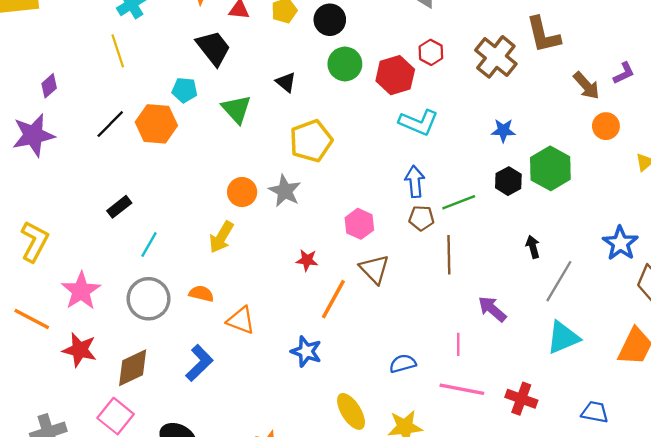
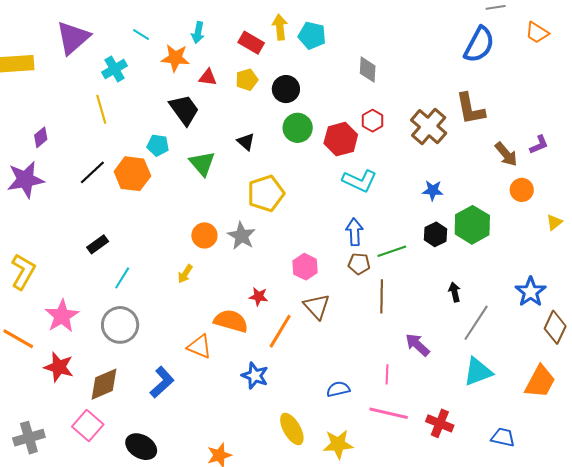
yellow arrow: (221, 237) -> (185, 274), size x0.7
orange semicircle: (201, 294) -> (231, 321), moved, size x1.6

